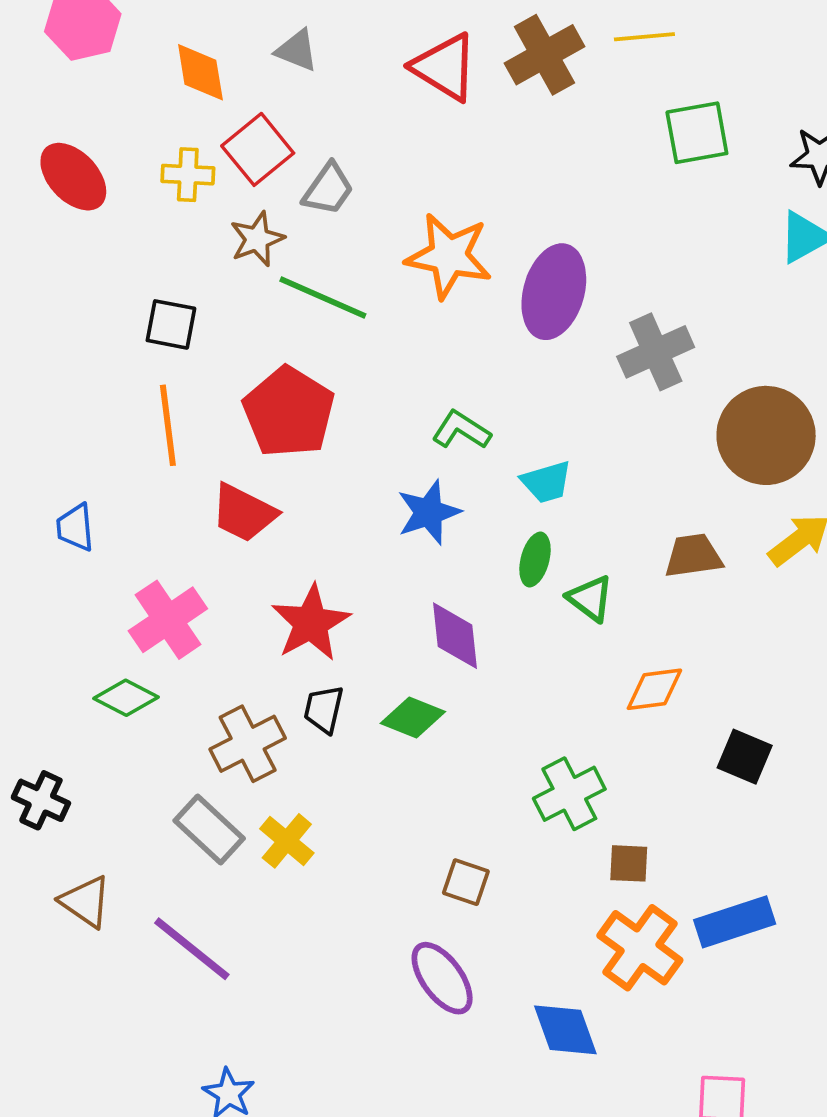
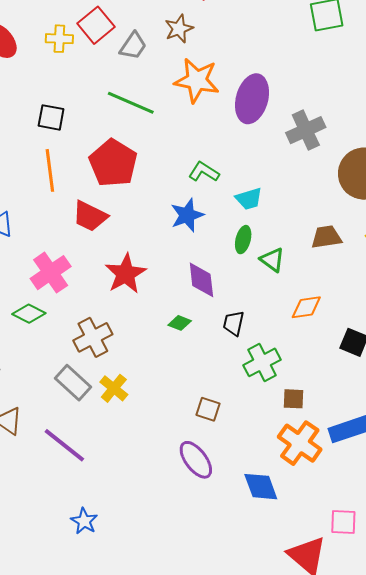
brown star: (257, 239) -> (179, 29), moved
black trapezoid: (324, 709) -> (234, 323), moved
green diamond: (413, 717) -> (180, 323), size x0.7

